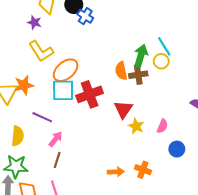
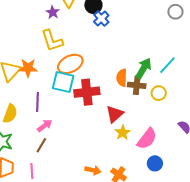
cyan line: (164, 46) -> (167, 65), turned 60
yellow circle: (161, 61) -> (159, 93), moved
purple line: (42, 117) -> (38, 102), turned 54
pink semicircle: (162, 126) -> (147, 139), size x1.6

